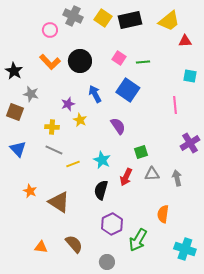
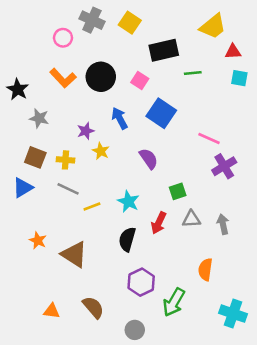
black rectangle: (130, 20) -> (164, 50), moved
pink square: (119, 58) -> (140, 81), moved
green line: (143, 62) -> (193, 73), moved
cyan square: (190, 76) -> (239, 78), moved
pink line: (175, 105) -> (209, 138), moved, turned -60
brown square: (15, 112) -> (35, 157), moved
purple cross: (190, 143) -> (224, 166), moved
blue triangle: (18, 149) -> (23, 188), turned 42

